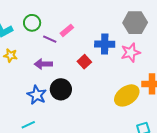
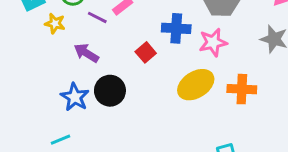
yellow star: (10, 55) -> (55, 23), moved
purple arrow: (43, 64) -> (86, 53), turned 30
yellow ellipse: (127, 95) -> (196, 85), moved

